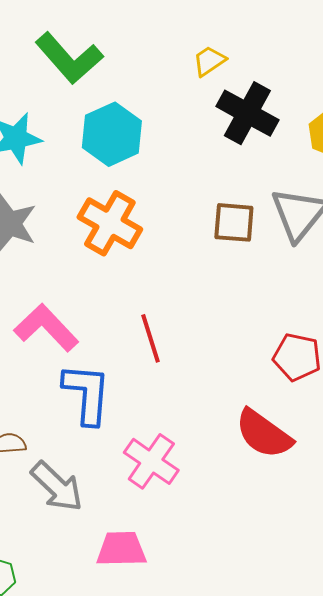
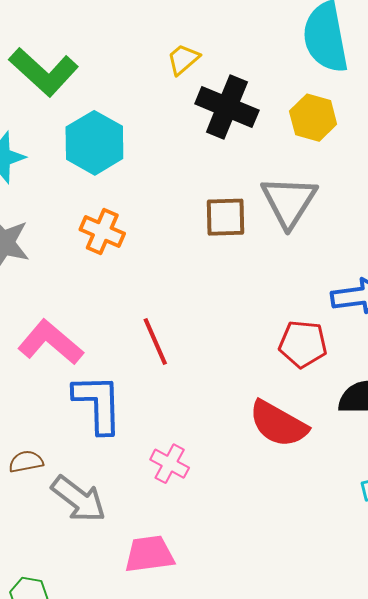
orange cross: (110, 223) -> (102, 232), size x0.7
pink cross: (151, 461) -> (170, 464), size x0.7

